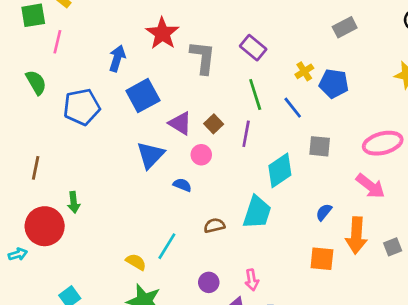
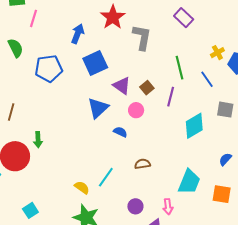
purple rectangle: (253, 48) -> (184, 18), moved
cyan trapezoid: (257, 212) -> (189, 182), moved

